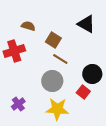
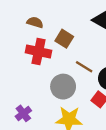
red cross: (14, 51) -> (39, 52), moved, turned 30
brown line: (60, 59) -> (84, 67), moved

